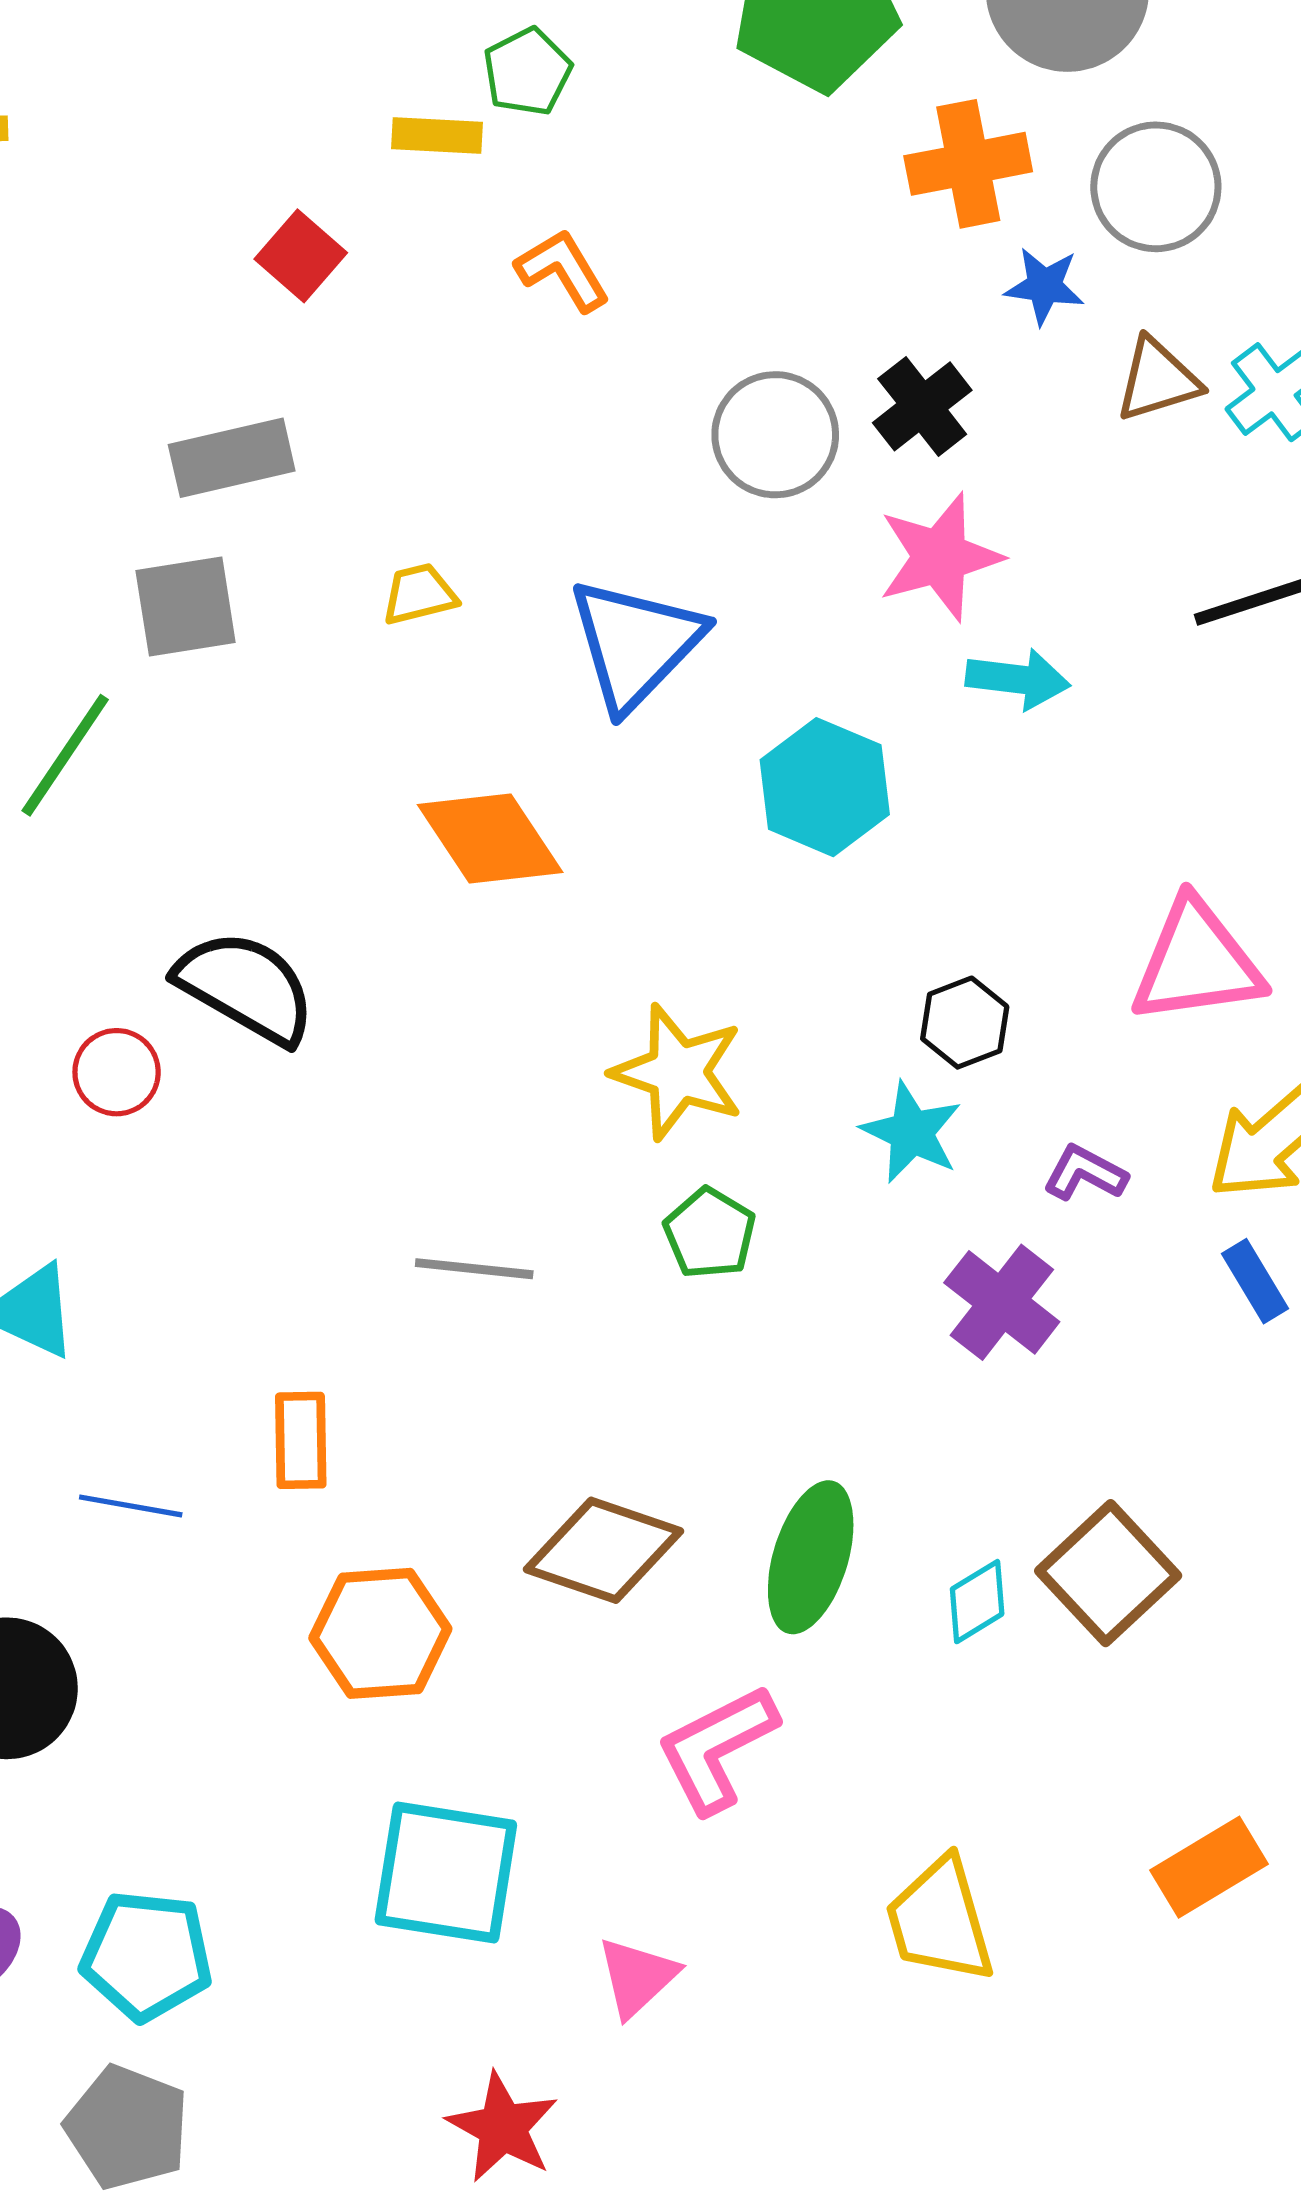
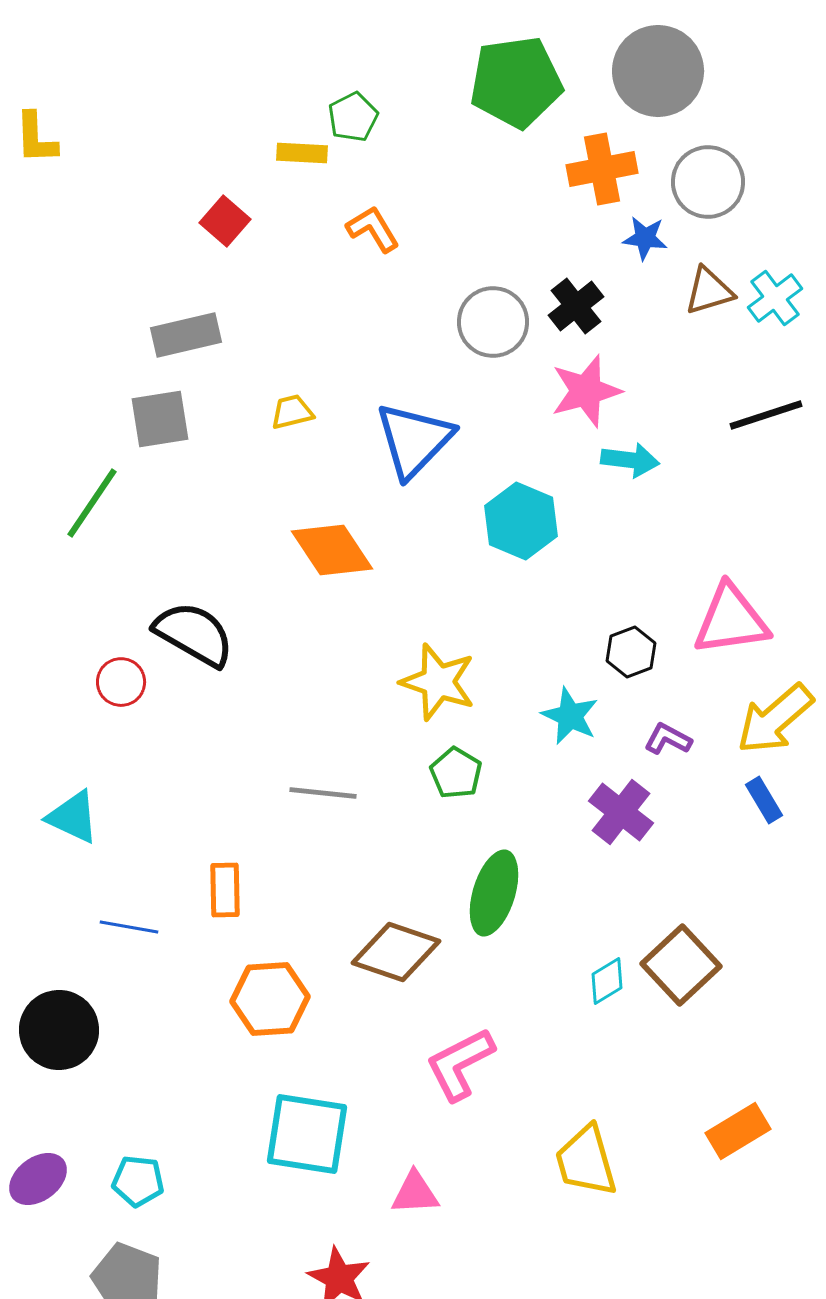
black hexagon: (965, 1023) -> (631, 652), moved
green ellipse: (811, 1557) -> (494, 893), moved
cyan pentagon: (147, 1956) -> (138, 1181), size x0.7
pink triangle: (637, 1977) -> (415, 1193), turned 40

